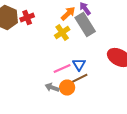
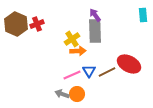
orange arrow: (68, 14) -> (78, 51), moved, turned 42
gray rectangle: (85, 24) -> (95, 31), turned 30
brown line: (79, 78) -> (107, 72), moved

